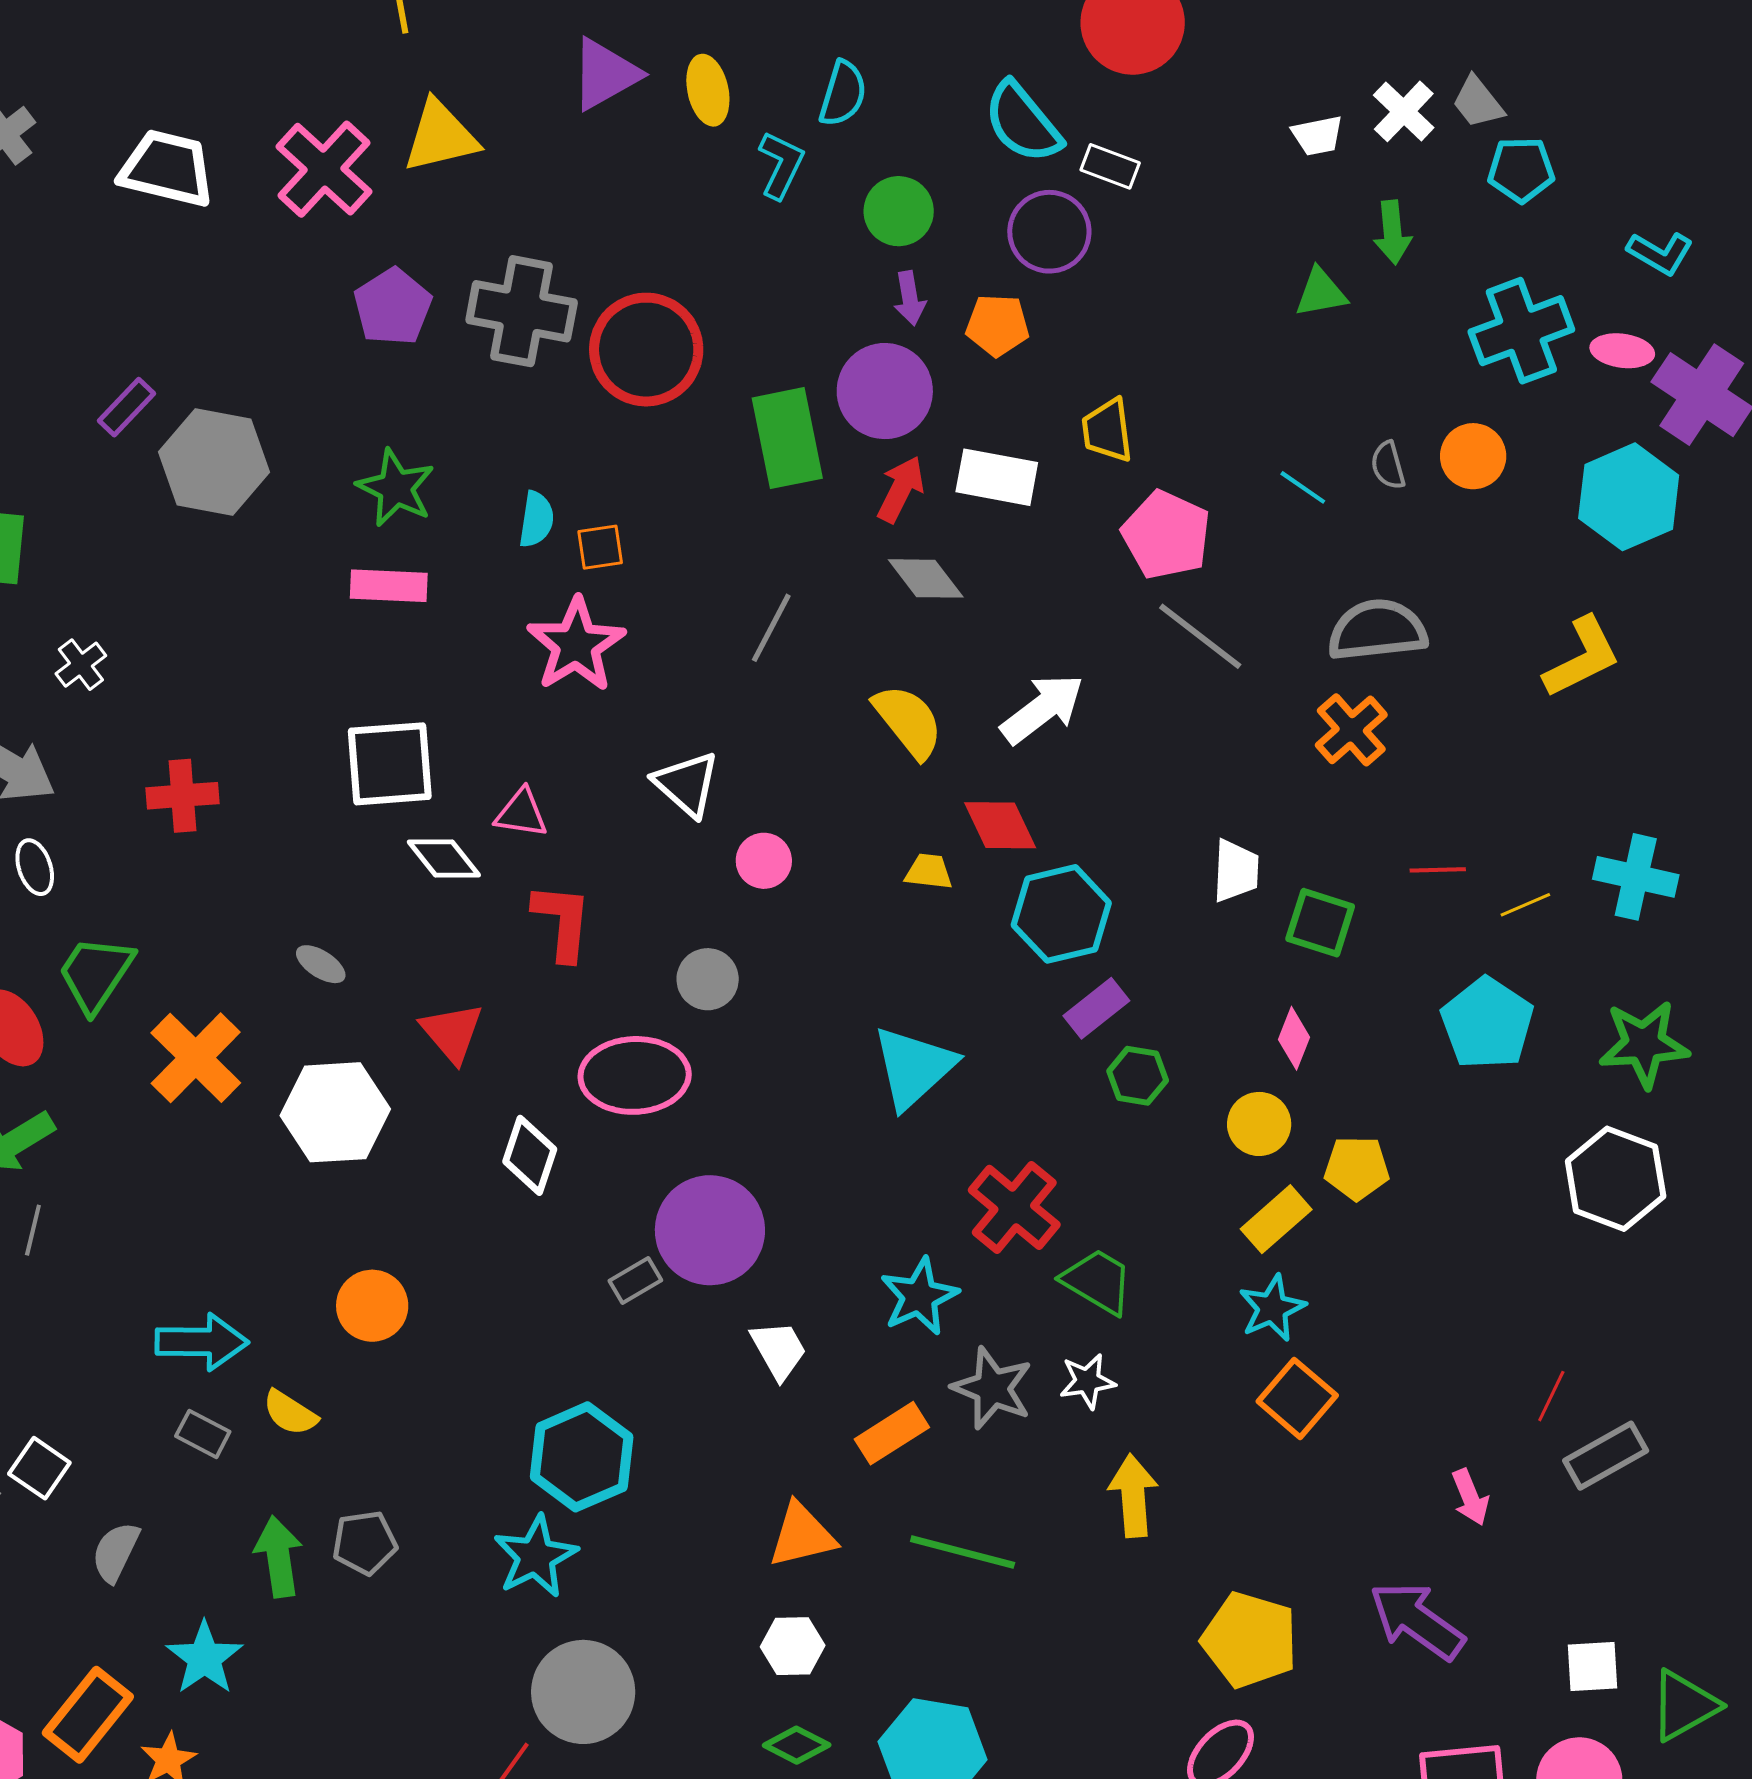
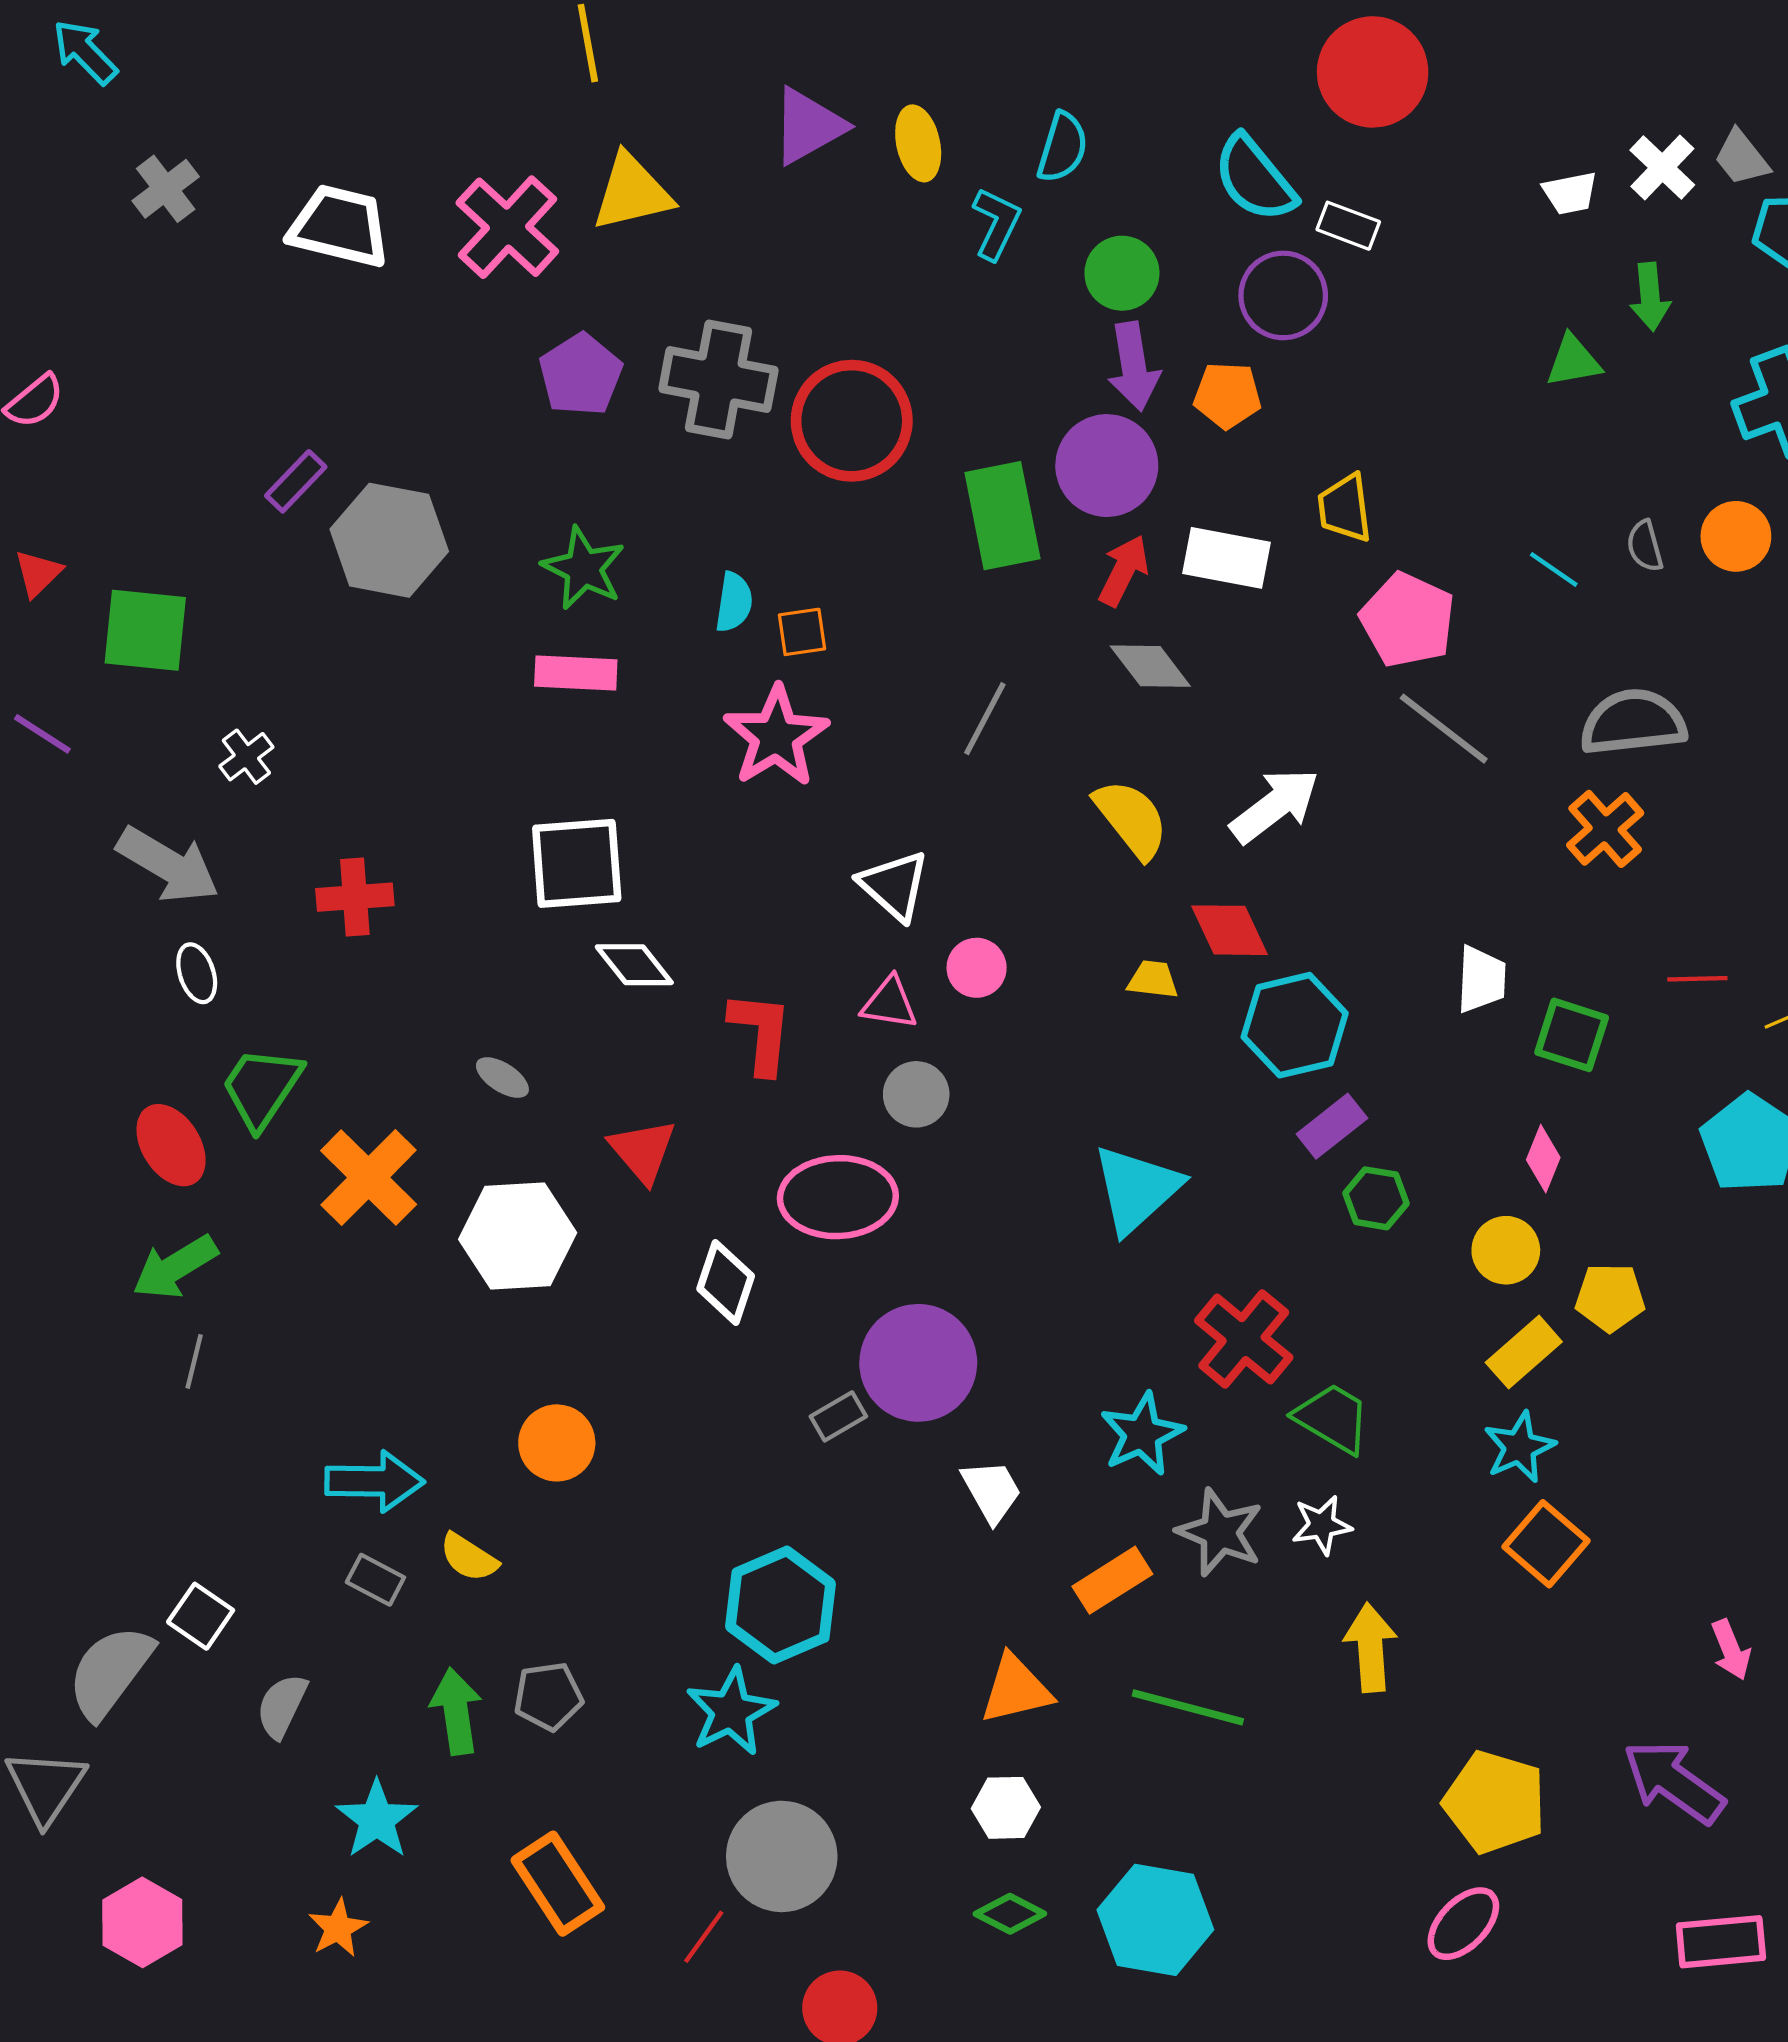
purple arrow: (910, 298) -> (1134, 366), size x1.5
pink triangle: (521, 813) -> (889, 1003), moved
orange rectangle: (88, 1715) -> (558, 1884), moved, turned -72

